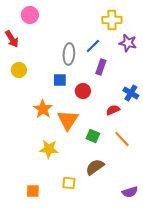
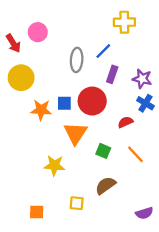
pink circle: (30, 15) -> (38, 32), moved
purple star: (128, 43) -> (142, 79), moved
yellow circle: (19, 70) -> (21, 78), size x1.5
blue square: (60, 80) -> (64, 103), moved
red circle: (83, 91) -> (92, 101), size x1.6
orange star: (43, 109) -> (41, 110), moved, turned -30

